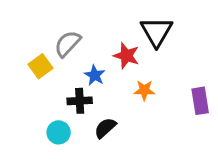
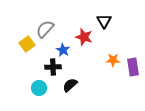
black triangle: (156, 32) -> (104, 21), size x0.7
orange star: (144, 90) -> (113, 60), moved

